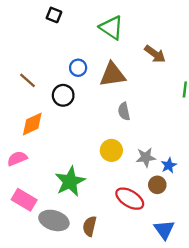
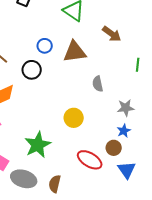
gray semicircle: (124, 111) -> (98, 84), moved
gray star: (146, 157) -> (126, 108), moved
blue triangle: (164, 230) -> (127, 170), moved

